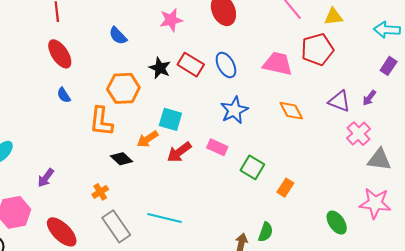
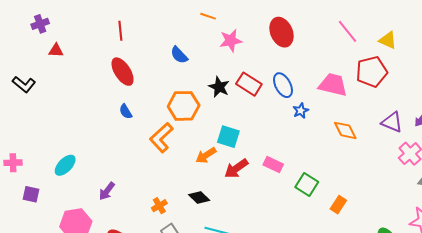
yellow triangle: (334, 17) -> (388, 40), turned 30
blue star: (234, 110) -> (301, 111), moved, size x0.6
orange L-shape: (101, 121) -> (161, 138), turned 40
black diamond: (121, 159) -> (199, 198), moved

